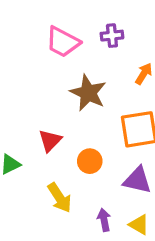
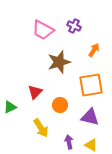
purple cross: (112, 36) -> (74, 26), turned 32
brown star: (88, 93) -> (59, 62), turned 30

